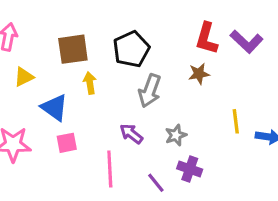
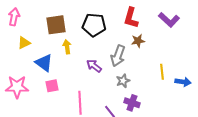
red L-shape: (207, 38) -> (131, 18), moved
black pentagon: (131, 49) -> (94, 25), turned 30
gray arrow: (150, 91) -> (118, 56), moved
purple arrow: (131, 134) -> (94, 66), moved

